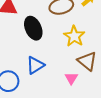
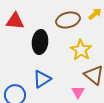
black ellipse: (33, 28) -> (40, 42), turned 30

